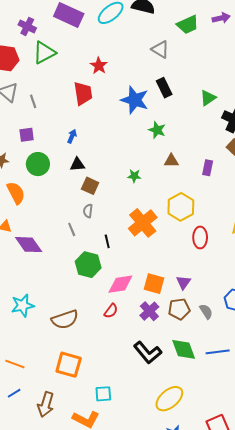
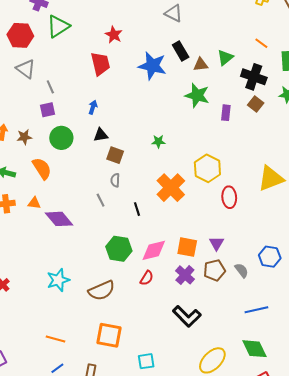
gray line: (33, 101) -> (50, 87), moved
green star: (157, 130) -> (197, 95), moved, size x1.4
brown triangle: (171, 161) -> (201, 65), moved
purple rectangle: (208, 168) -> (226, 113), moved
green hexagon: (88, 265) -> (119, 249), moved
green diamond: (184, 349) -> (254, 349), moved

